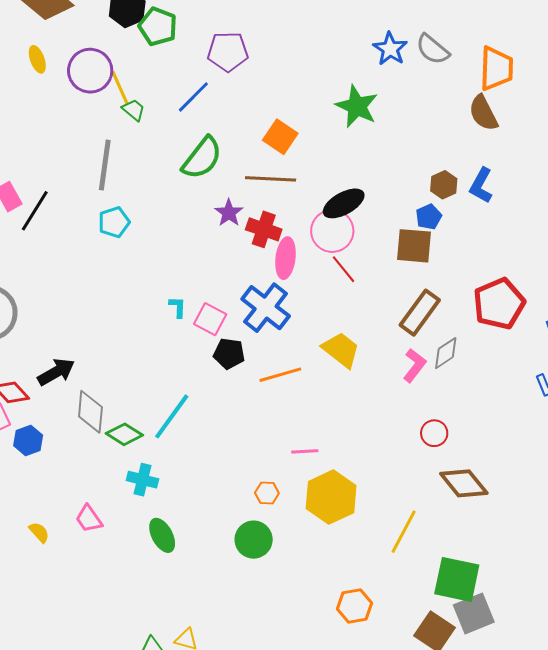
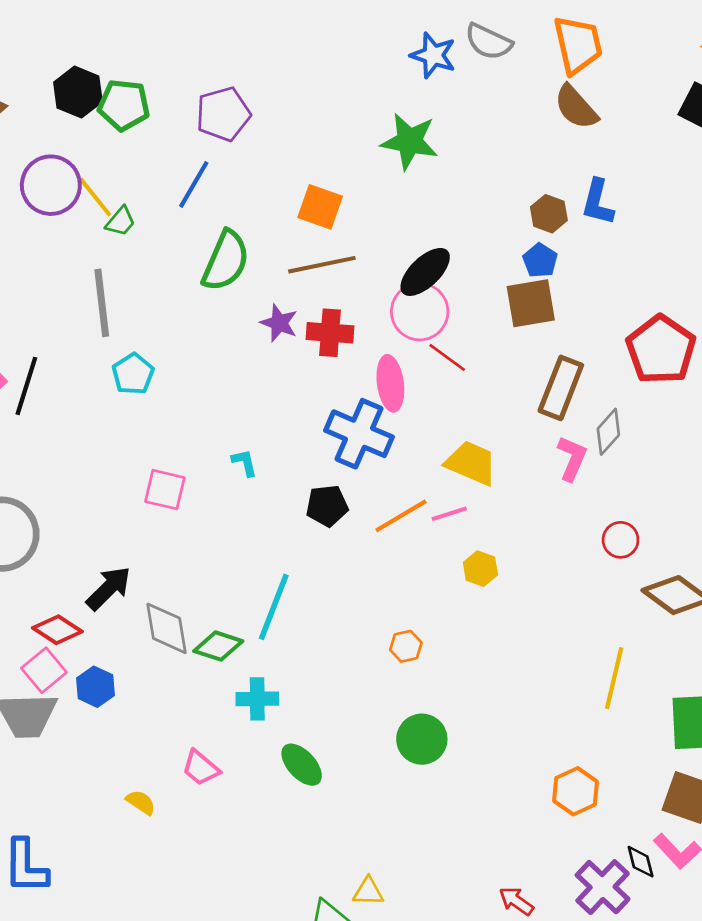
green trapezoid: (134, 110) -> (121, 221), turned 105
pink ellipse: (286, 258) -> (390, 383), moved
pink square: (210, 319) -> (165, 490), moved
pink line: (305, 451) -> (449, 514), moved
orange hexagon: (267, 493) -> (406, 646), moved
yellow hexagon: (331, 497) -> (480, 569), moved, size x0.5

